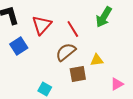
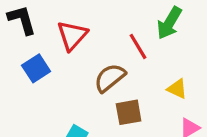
red line: (73, 29) -> (138, 46), moved
yellow triangle: (97, 60) -> (177, 89), moved, turned 32

